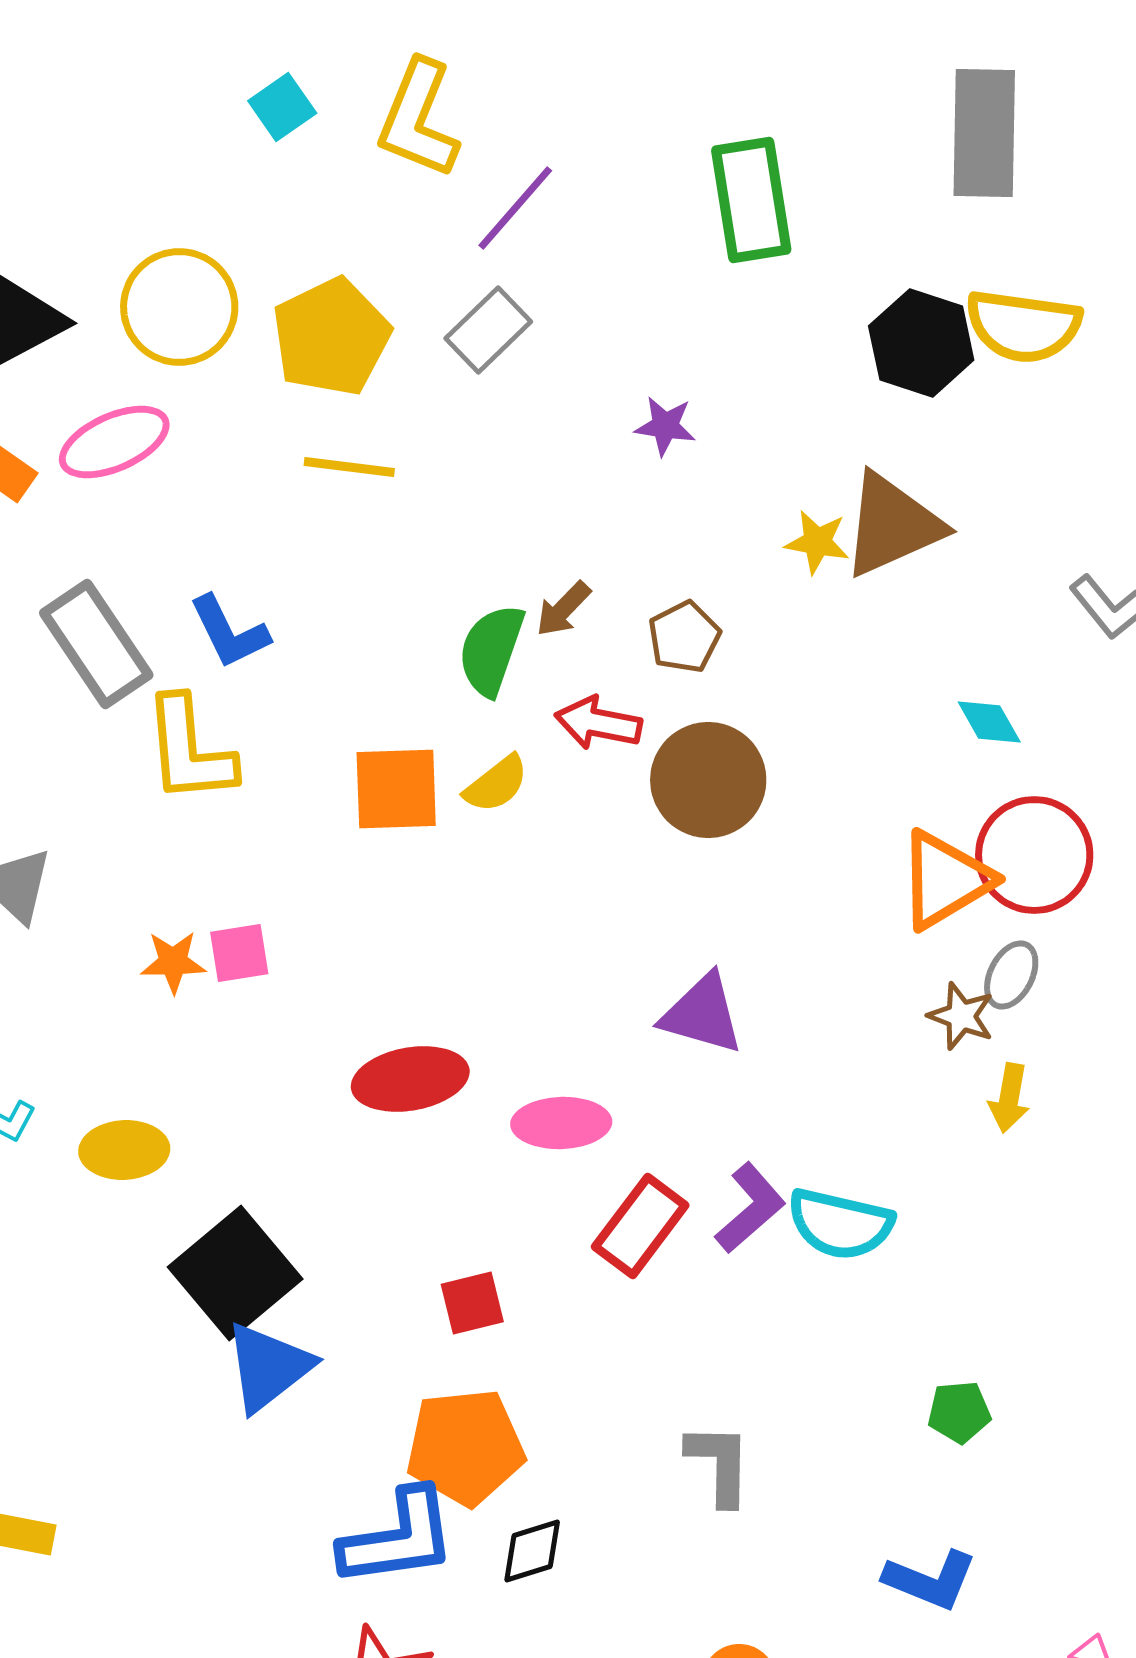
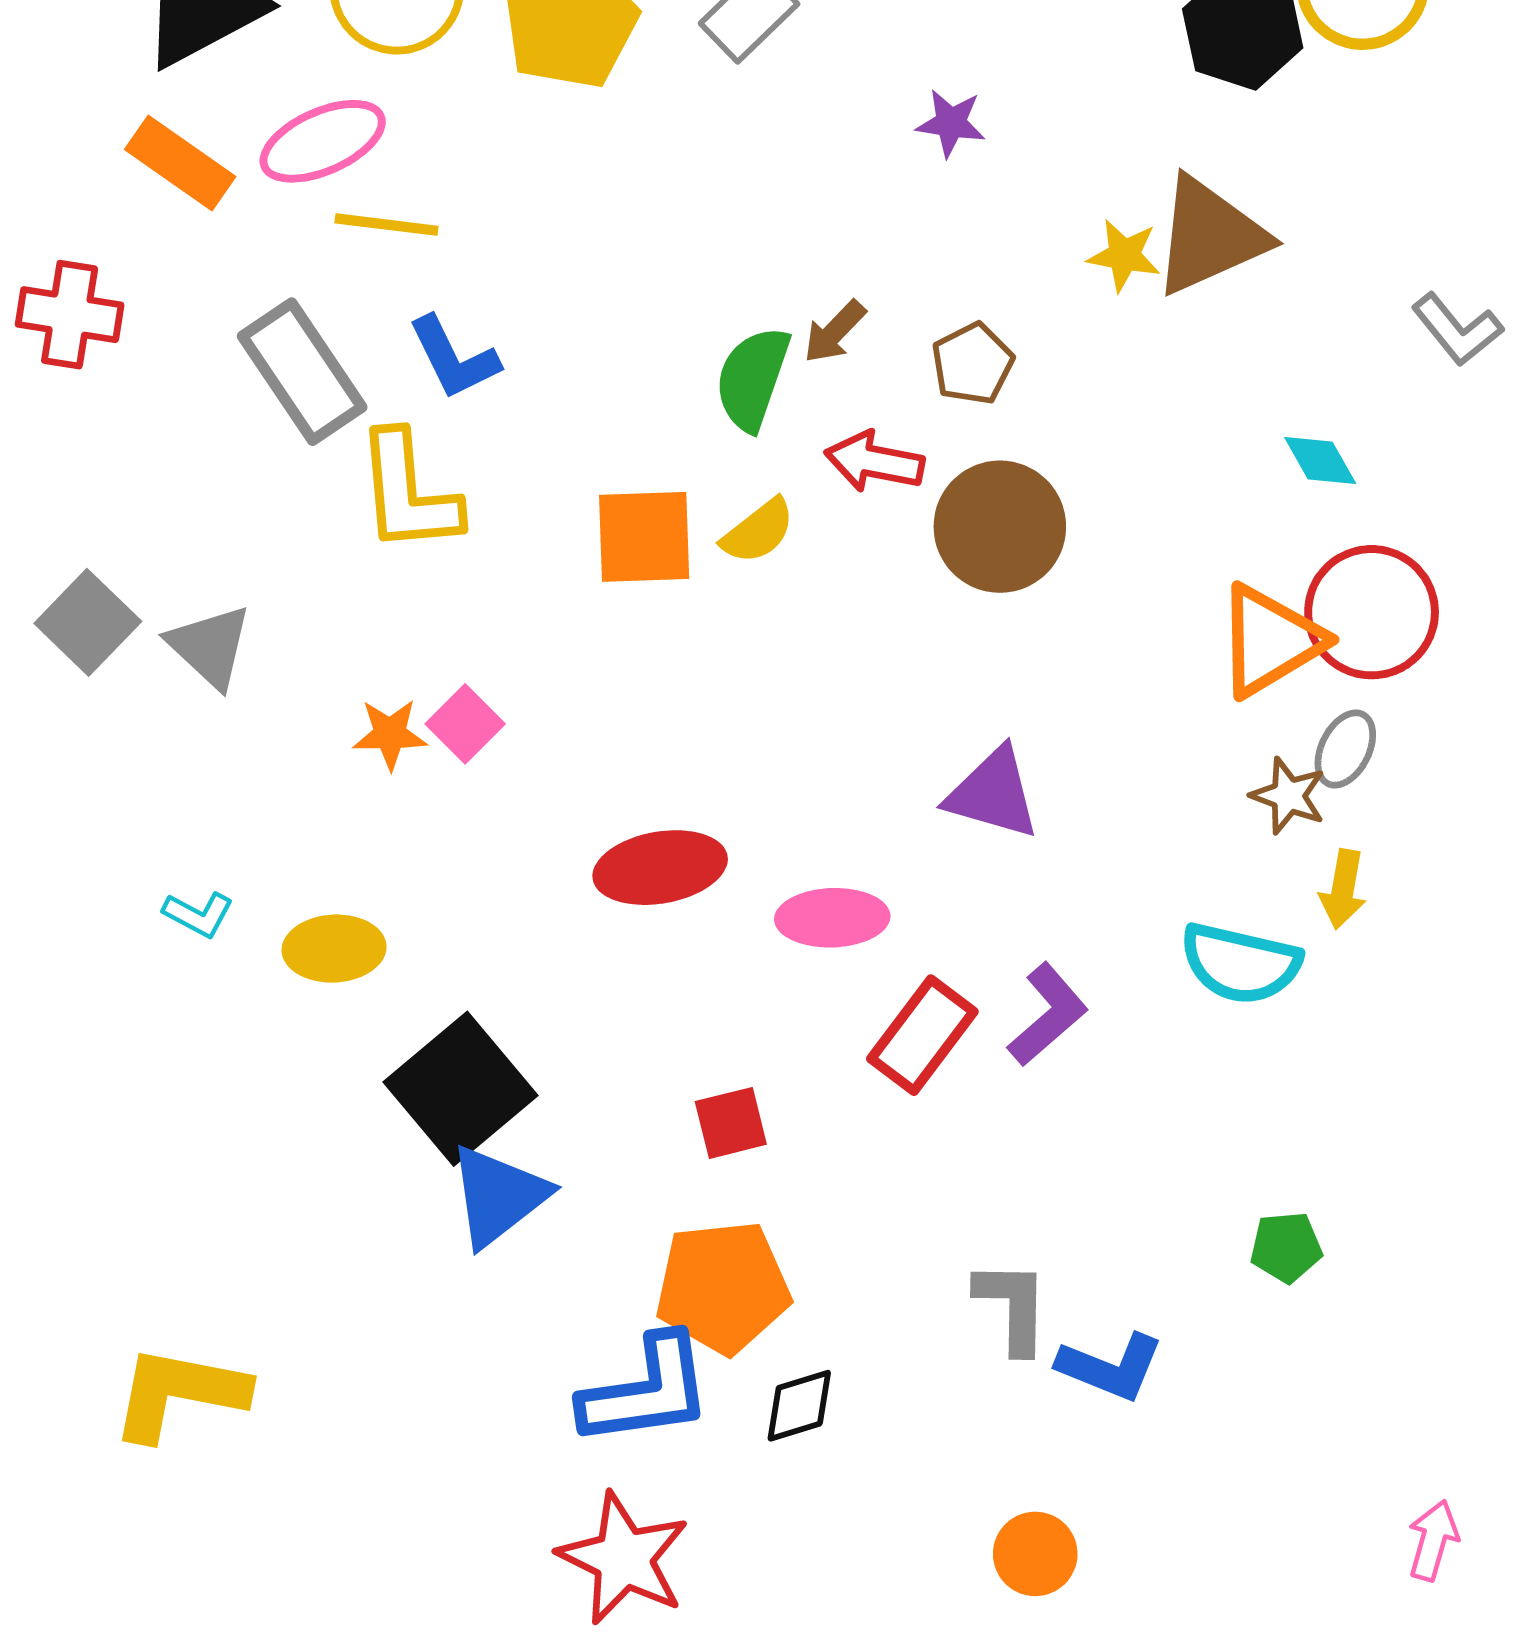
yellow line: (349, 467) -> (386, 225), moved
pink square: (239, 953) -> (465, 724), turned -36
cyan semicircle: (840, 1224) -> (1240, 963), moved
blue L-shape: (930, 1580) -> (1110, 1367), moved

